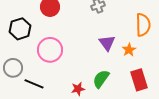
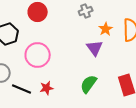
orange star: (129, 50) -> (106, 29), moved
red star: (78, 89) -> (47, 88), moved

